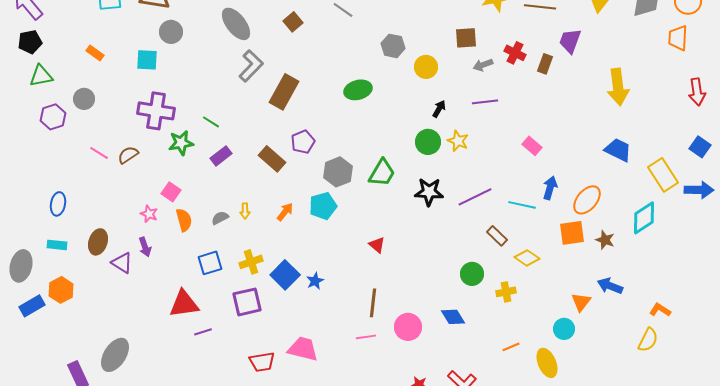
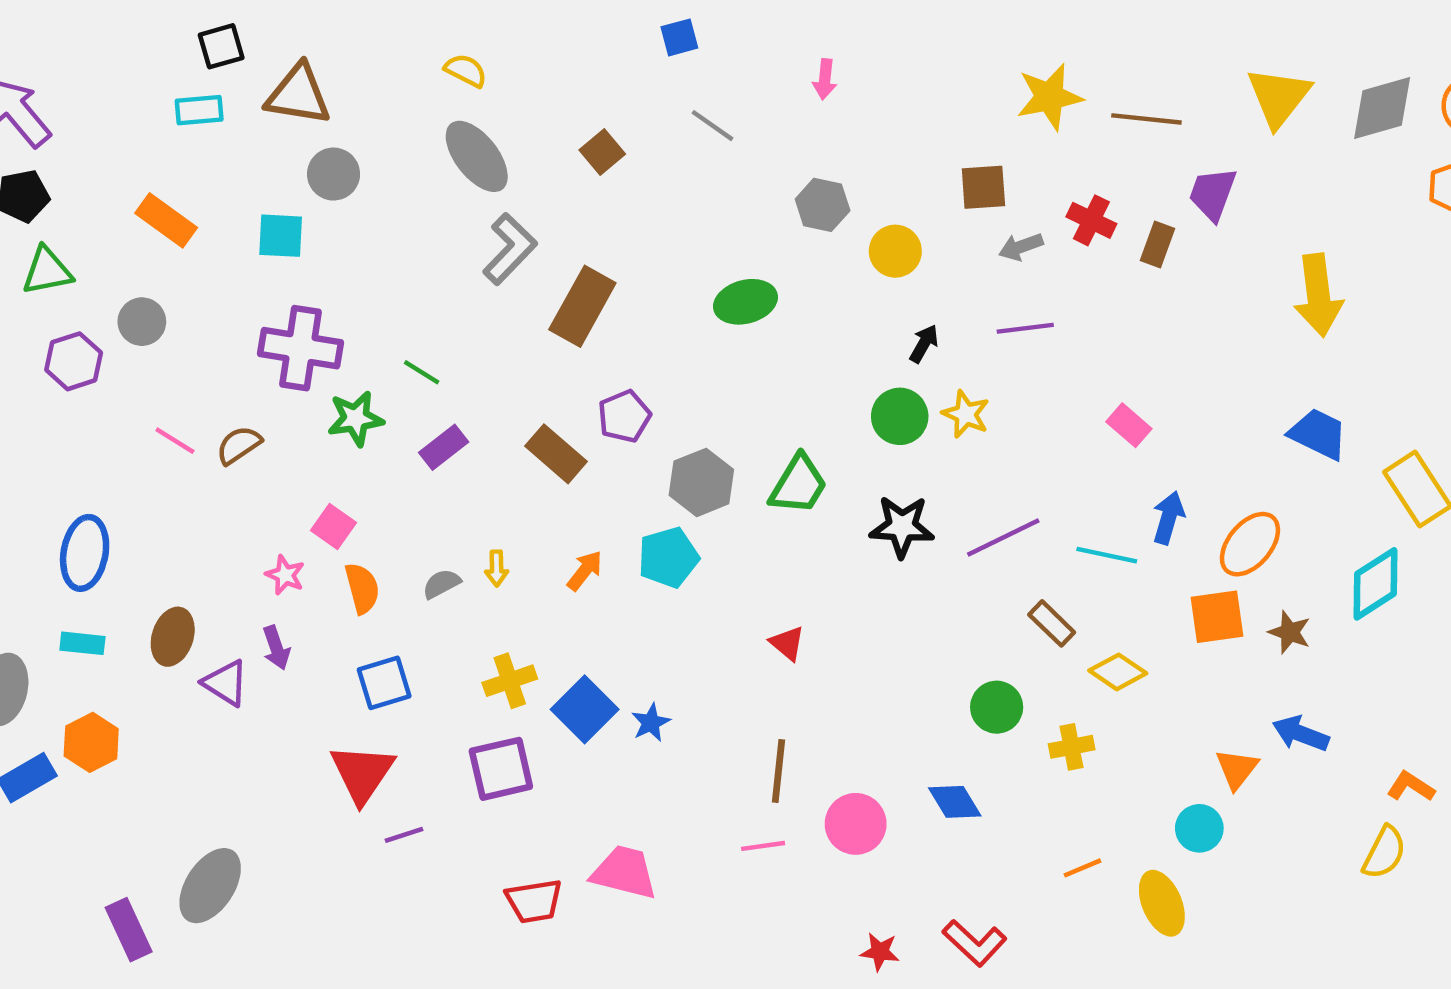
orange rectangle: (95, 53) -> (166, 220), size x1.5
blue ellipse: (58, 204) -> (85, 553), size x1.4
blue square: (210, 263) -> (384, 683), moved
red triangle: (184, 304) -> (362, 773), turned -48

